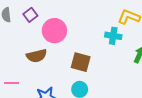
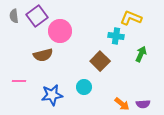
purple square: (30, 15) -> (37, 16), size x1.5
brown square: (81, 62) -> (100, 61), moved, turned 30

